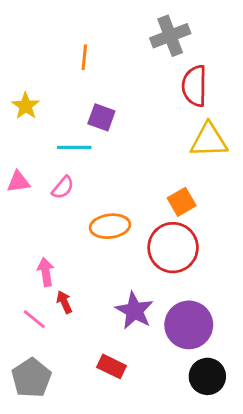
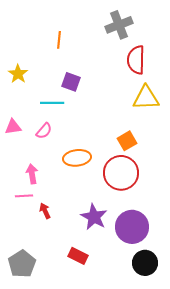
pink arrow: (46, 272) -> (32, 174), moved
pink line: (34, 319) -> (24, 196), moved, turned -42

